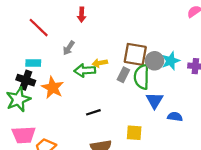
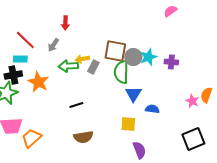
red arrow: (82, 15) -> (65, 23), moved
red line: (39, 28) -> (25, 40), moved
gray rectangle: (123, 75) -> (93, 67), moved
black cross: (26, 80) -> (13, 75), turned -30
yellow square: (134, 133) -> (128, 124), moved

